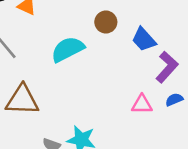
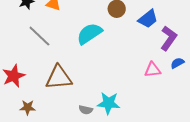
blue trapezoid: (144, 39) -> (148, 19), turned -80

